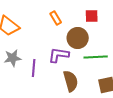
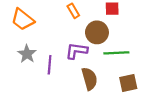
gray star: (13, 58) -> (27, 54), turned -30

